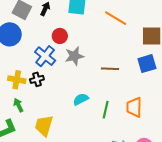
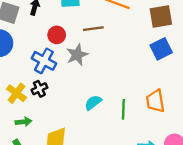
brown line: (110, 69) -> (93, 29), moved
yellow cross: (17, 80) -> (16, 93), turned 36
green arrow: (18, 105) -> (24, 122), turned 120

